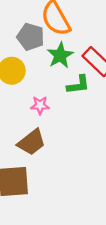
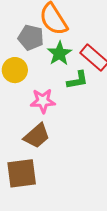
pink star: (40, 105) -> (43, 101), size x1.4

